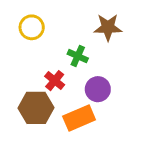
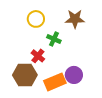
yellow circle: (32, 27) -> (36, 19), moved
purple circle: (98, 89) -> (74, 75), moved

